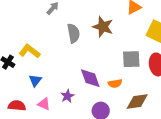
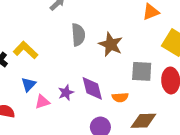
brown star: (103, 27) -> (111, 44), moved
purple star: (67, 96) -> (66, 93), moved
pink triangle: (44, 104) -> (42, 102), moved, turned -48

